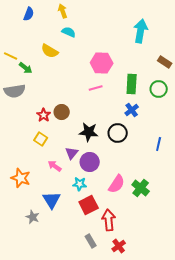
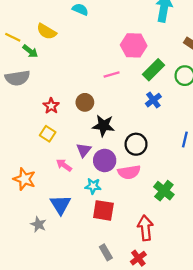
yellow semicircle: (50, 51) -> (47, 31), moved
pink hexagon: (102, 63) -> (134, 45), moved
green rectangle: (132, 84) -> (153, 70), turned 42
brown circle: (62, 112) -> (85, 102), moved
black circle: (118, 133) -> (136, 144), moved
pink semicircle: (117, 184) -> (129, 172), moved, turned 48
red square: (89, 205) -> (103, 210), turned 36
red arrow: (109, 220) -> (145, 228), moved

